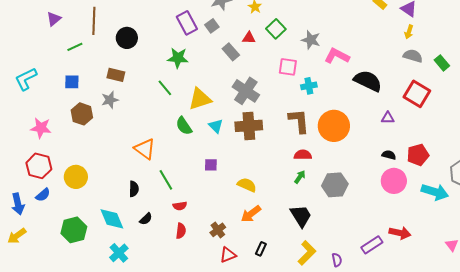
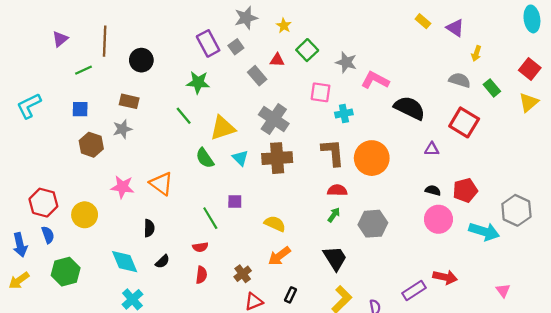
yellow arrow: (409, 32) -> (476, 53), moved
pink star: (41, 128) -> (122, 187), moved
green line: (166, 180) -> (210, 218), moved
blue semicircle: (43, 195) -> (48, 235), turned -70
green hexagon: (74, 230) -> (66, 272), moved

